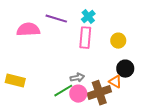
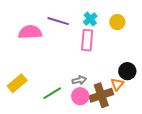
yellow circle: (118, 41) -> (117, 22), moved
yellow rectangle: (15, 81) -> (17, 83), turned -54
orange triangle: (115, 82) -> (117, 84), turned 40
green line: (63, 91) -> (52, 93), moved

